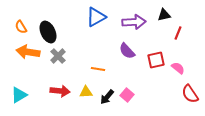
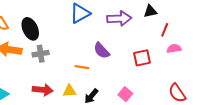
purple semicircle: (127, 51) -> (102, 51), moved
gray cross: (58, 56) -> (41, 54), turned 35
pink semicircle: (178, 68) -> (174, 49), moved, turned -48
pink square: (127, 95) -> (125, 94), moved

